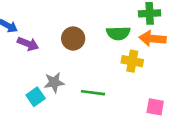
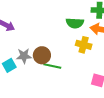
brown circle: (73, 38) -> (42, 55), moved

